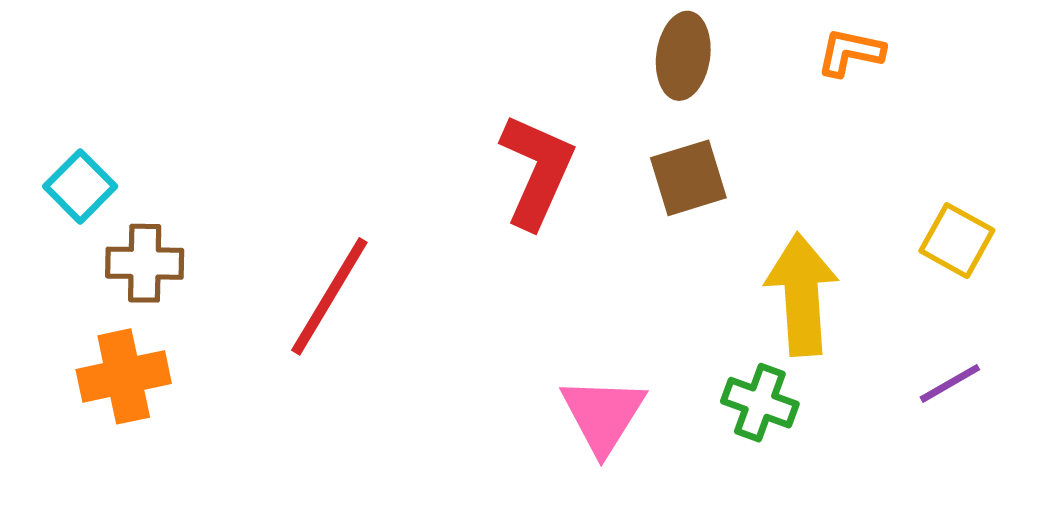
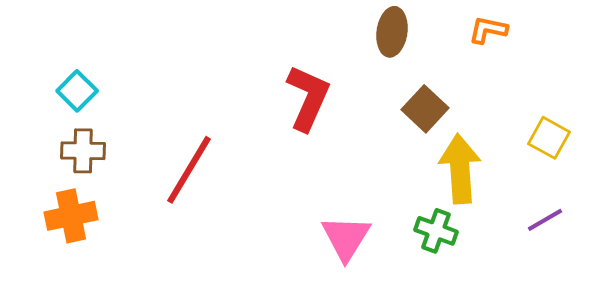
brown square: (688, 178) -> (425, 109), moved, turned -30
cyan square: (80, 186) -> (77, 91), moved

